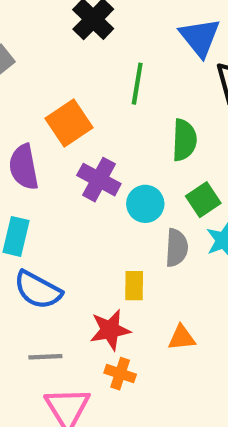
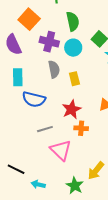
green semicircle: (184, 140) -> (73, 21), moved
gray semicircle: (177, 248) -> (54, 69), moved
yellow rectangle: (134, 286) -> (74, 79), moved

